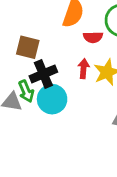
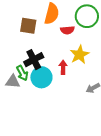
brown square: (28, 47) -> (28, 26), moved
red arrow: (84, 69) -> (63, 67), moved

